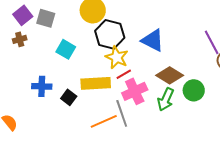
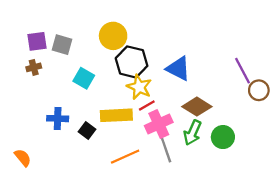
purple square: (23, 15) -> (37, 41), turned 30
green circle: (194, 90) -> (223, 137), moved
gray line: (122, 113) -> (165, 148), moved

